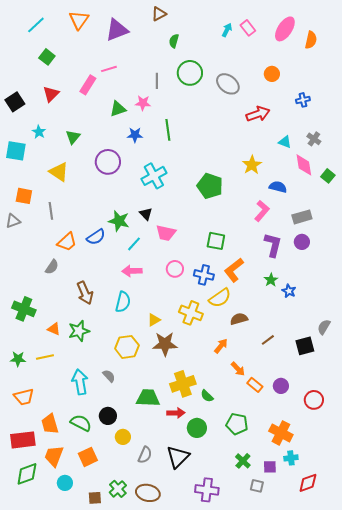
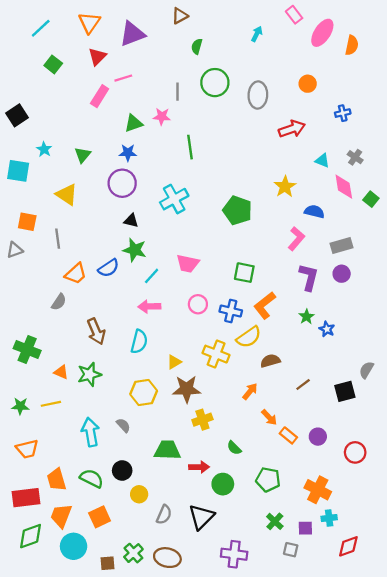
pink rectangle: (248, 28) -> (294, 15), moved
gray ellipse: (228, 84) -> (258, 95), turned 55
red triangle: (51, 94) -> (97, 57), moved
blue star: (135, 135) -> (128, 153), moved
black triangle: (146, 214) -> (131, 221), moved, turned -32
yellow cross: (183, 384) -> (202, 420), moved, size x0.7
cyan circle: (65, 483) -> (74, 546), size x1.5

